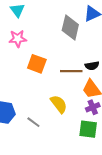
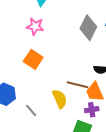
orange square: (37, 64) -> (33, 59), moved
brown line: (71, 71) -> (78, 85), moved

